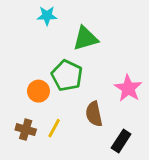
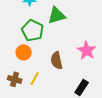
green pentagon: (67, 75) -> (33, 30), moved
brown semicircle: (94, 114) -> (57, 60), moved

